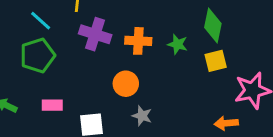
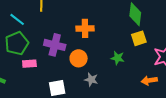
purple cross: (95, 34) -> (55, 45), moved
green star: (178, 44) -> (118, 58), moved
pink rectangle: (52, 105) -> (29, 64), moved

